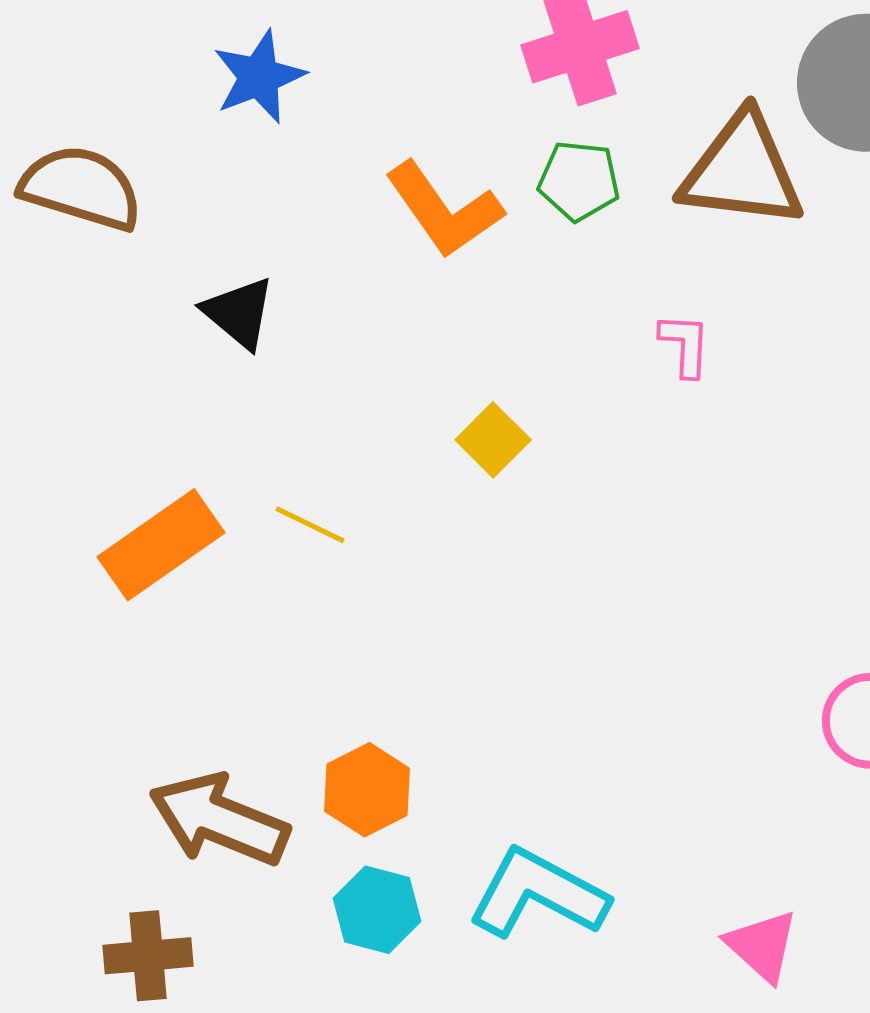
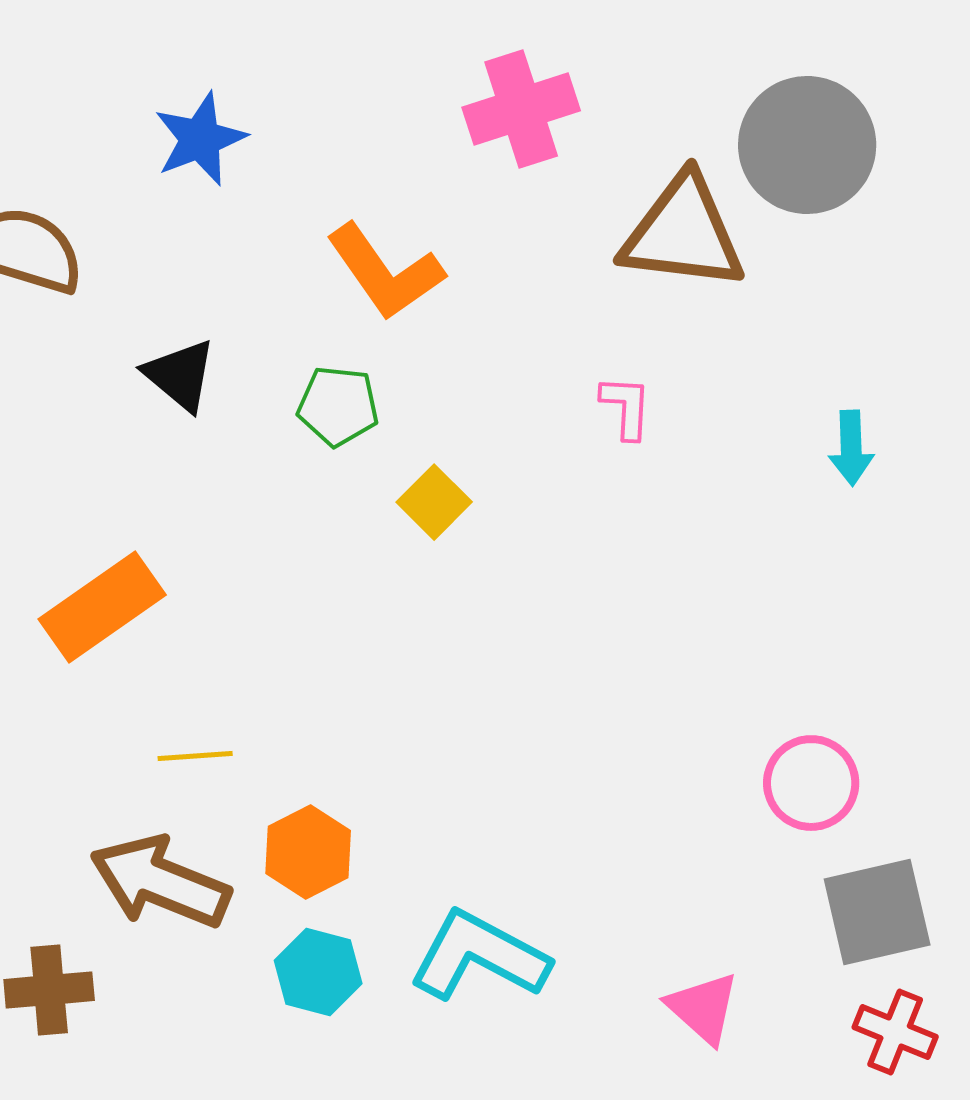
green pentagon: (579, 181) -> (338, 406), moved
yellow line: (310, 525) -> (195, 756), moved, turned -30
brown cross: (148, 956) -> (49, 990), moved

